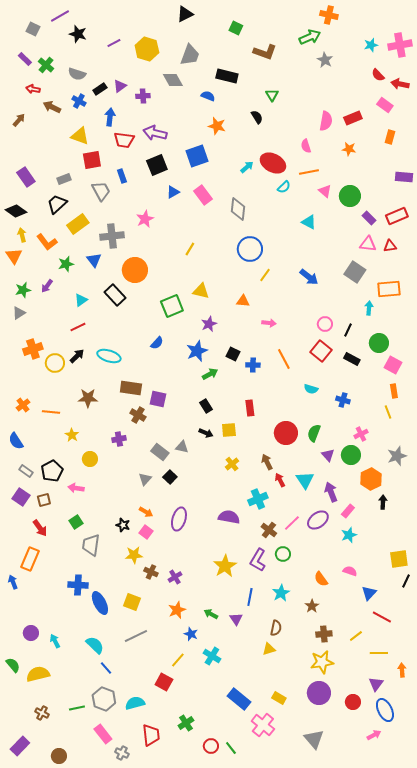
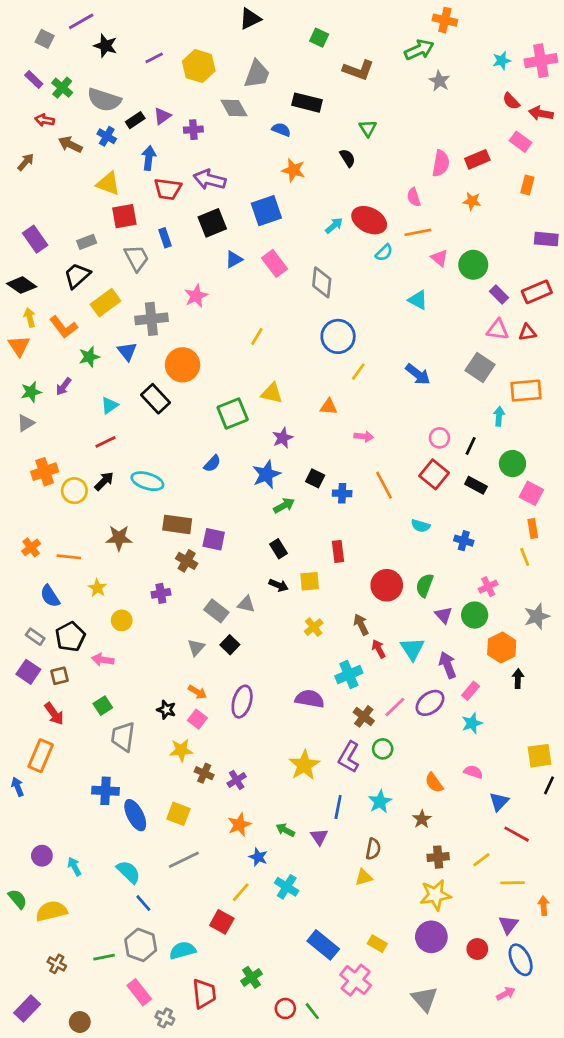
gray semicircle: (77, 74) -> (104, 100), size x1.4
blue semicircle: (16, 441) -> (50, 596), moved

